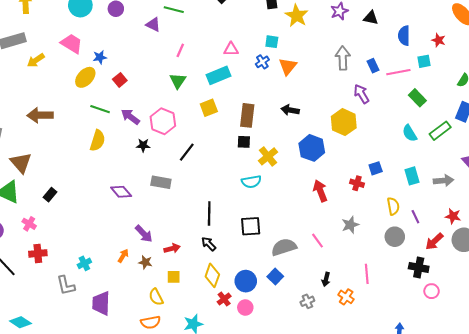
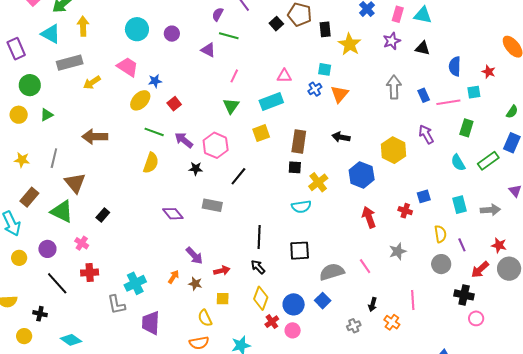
purple arrow: (361, 94) -> (426, 134), moved
green rectangle: (417, 98) -> (466, 128), turned 60
cyan cross: (84, 263) -> (135, 283), size x1.5

